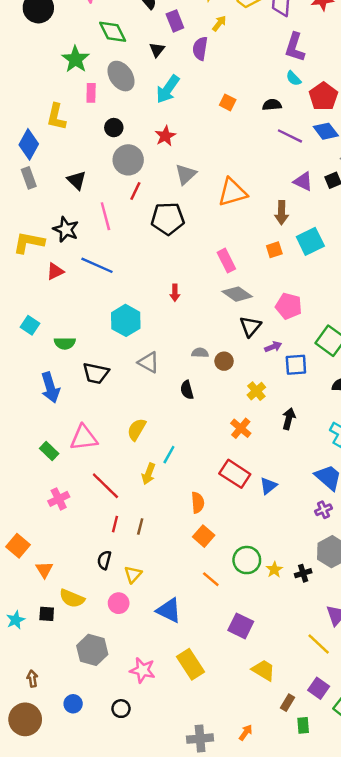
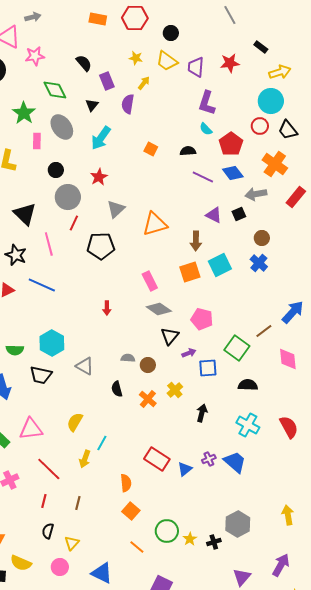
black triangle: (77, 180) -> (25, 214), size x1.4
orange square: (274, 250) -> (190, 272), size x1.5
cyan hexagon: (126, 320) -> (52, 343), moved
orange cross: (241, 428) -> (148, 399), moved
purple cross: (323, 510) -> (209, 459), moved
red line: (115, 524) -> (44, 501), moved

